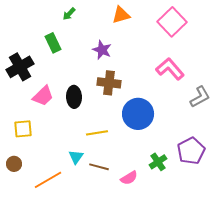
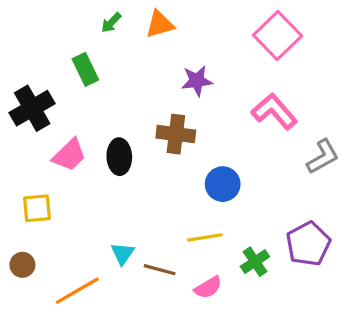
orange triangle: (121, 15) -> (160, 24), moved
purple star: (102, 50) -> (197, 81), moved, turned -30
blue circle: (138, 114) -> (223, 184), size x0.7
yellow line: (97, 133) -> (205, 237), moved

